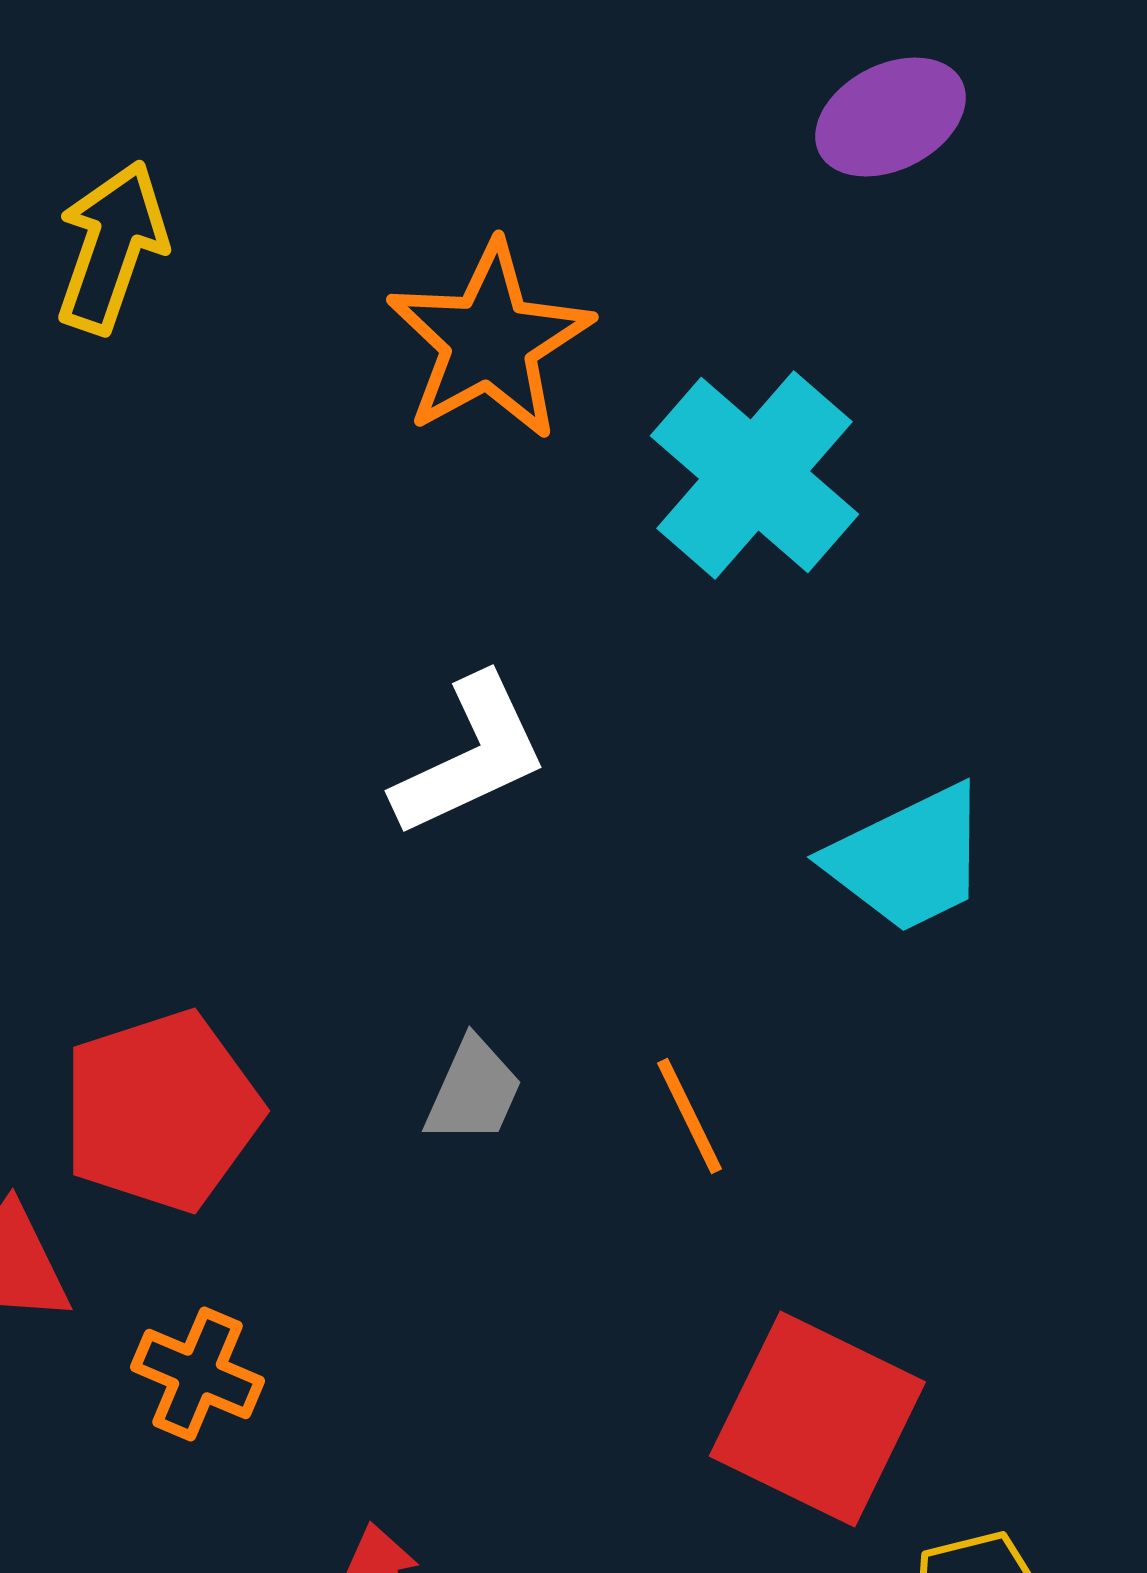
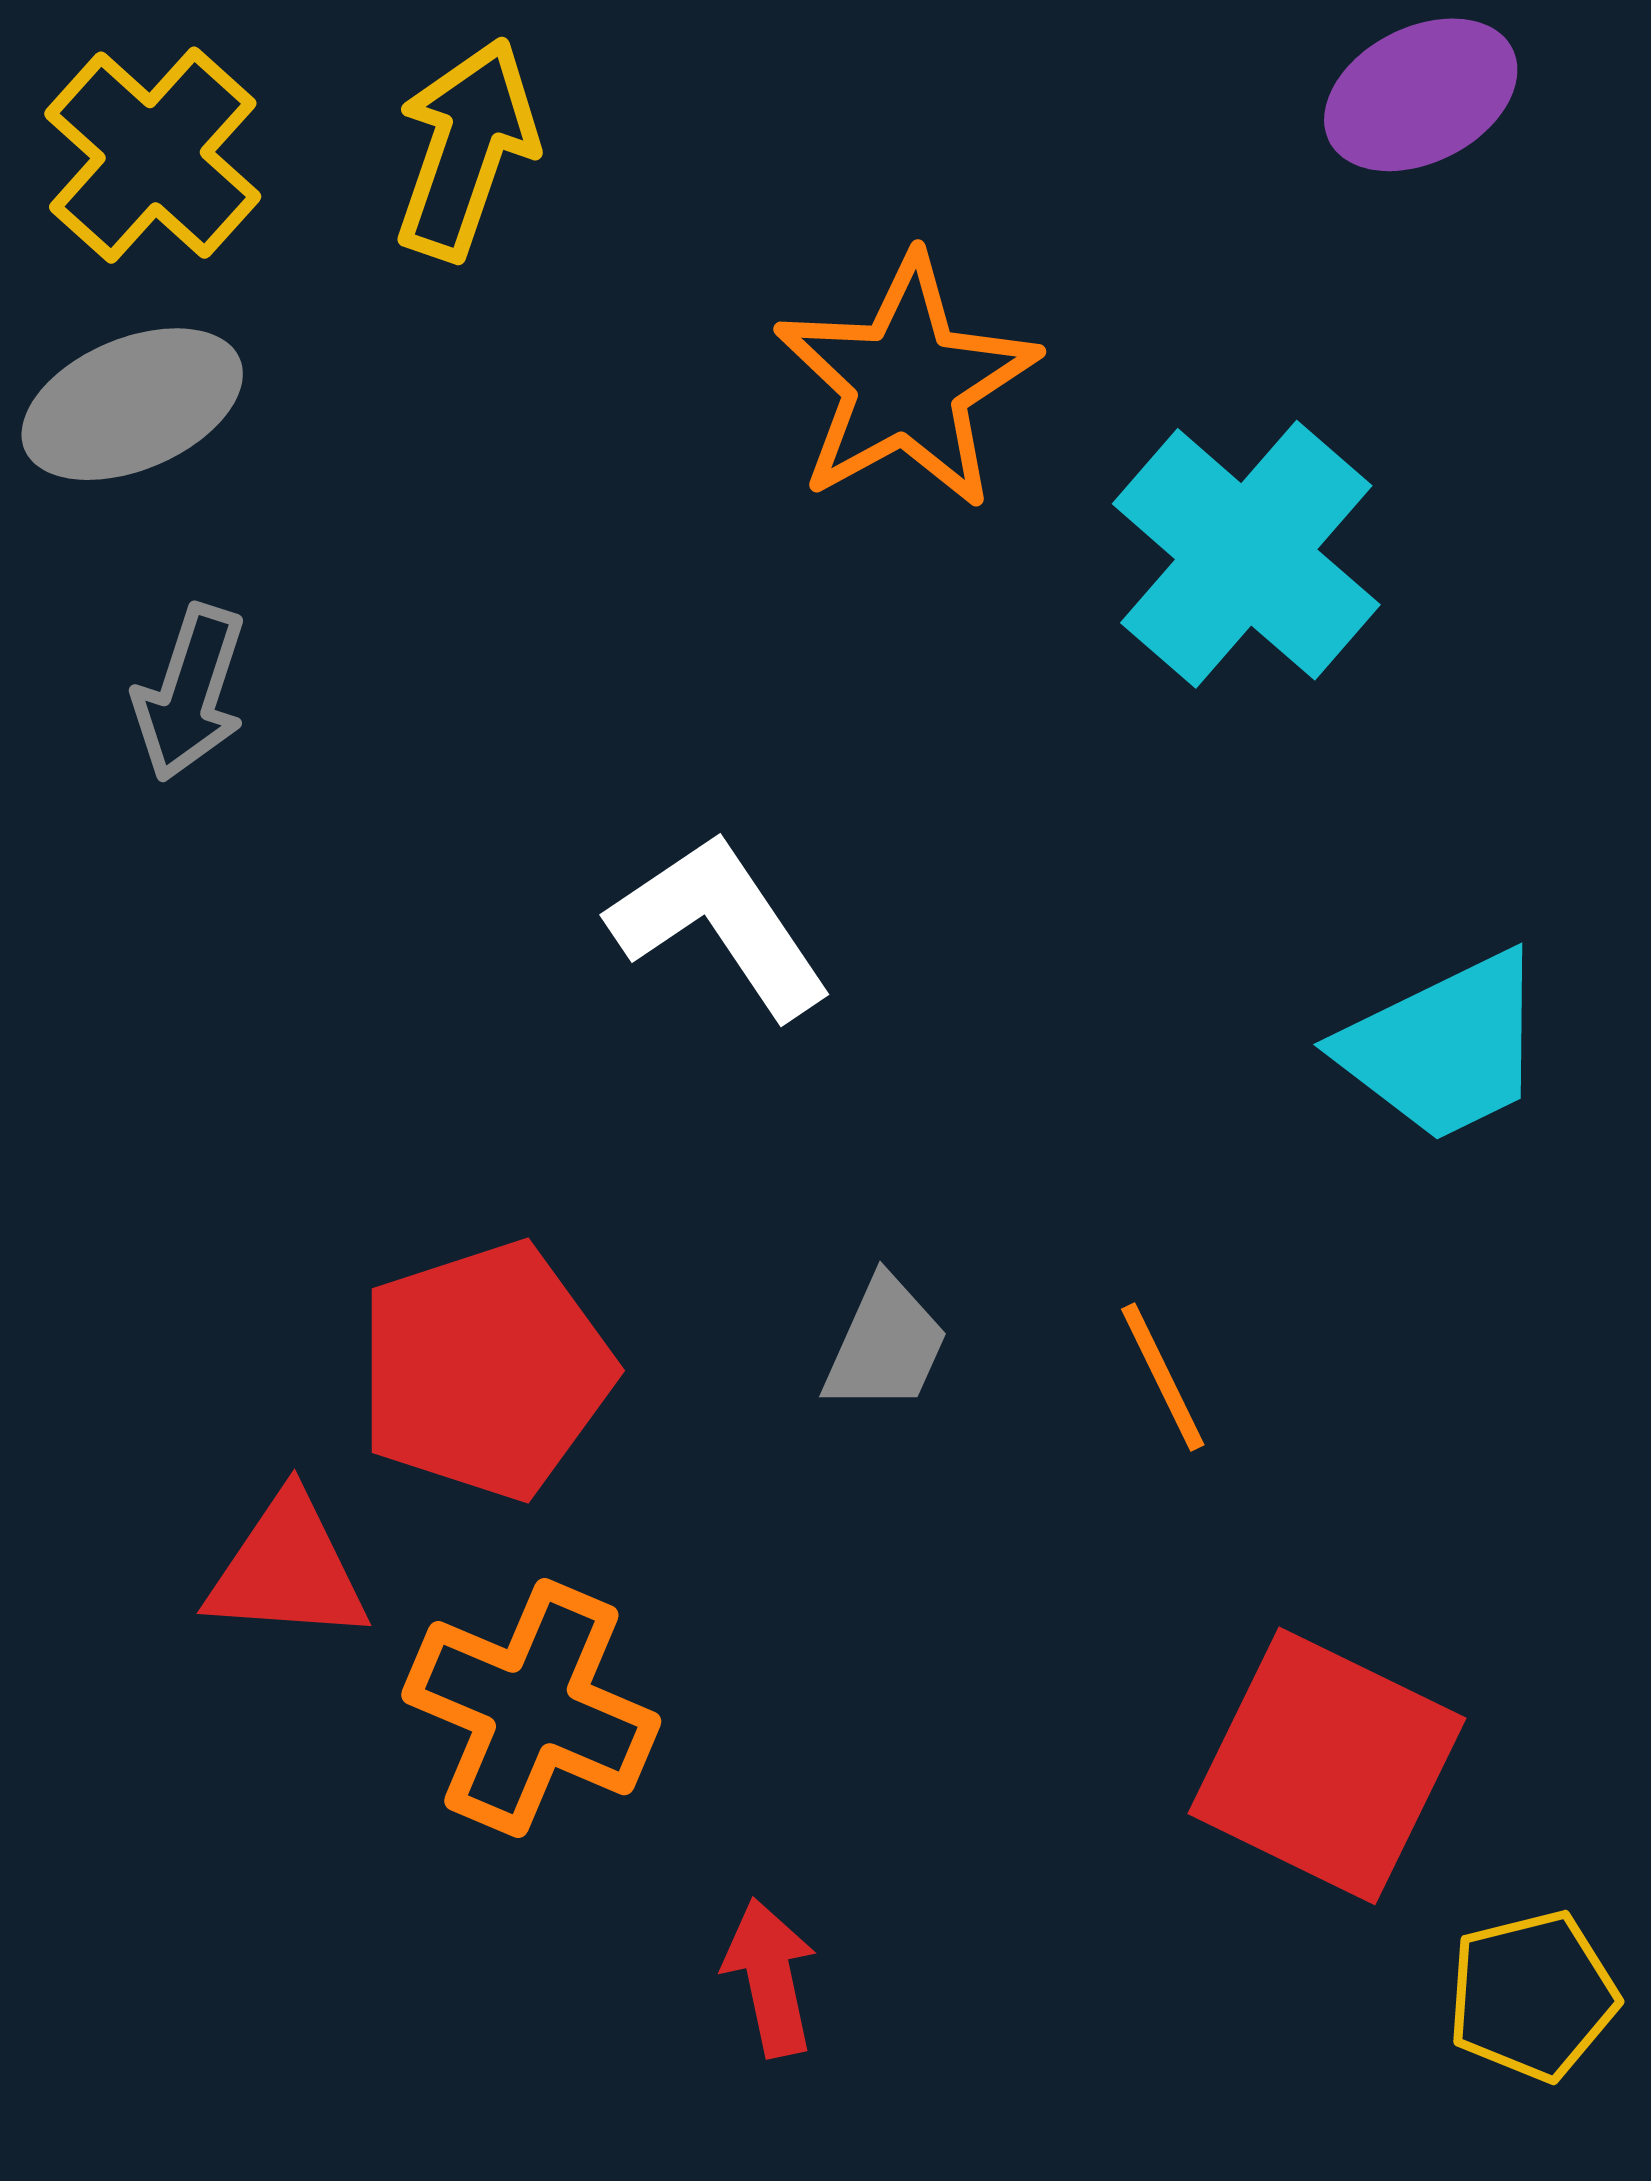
yellow arrow: (111, 247) -> (466, 149), moved
white L-shape: (470, 756) -> (720, 925), moved, turned -99
orange cross: (197, 1374) -> (531, 1708), size x1.5

